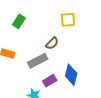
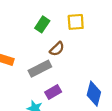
green rectangle: (19, 21) -> (42, 24), moved
blue diamond: (71, 75) -> (94, 94), moved

